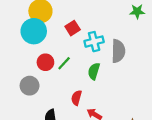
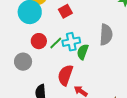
cyan cross: (94, 42) -> (71, 42), moved
red semicircle: (76, 98) -> (65, 75), size x1.5

